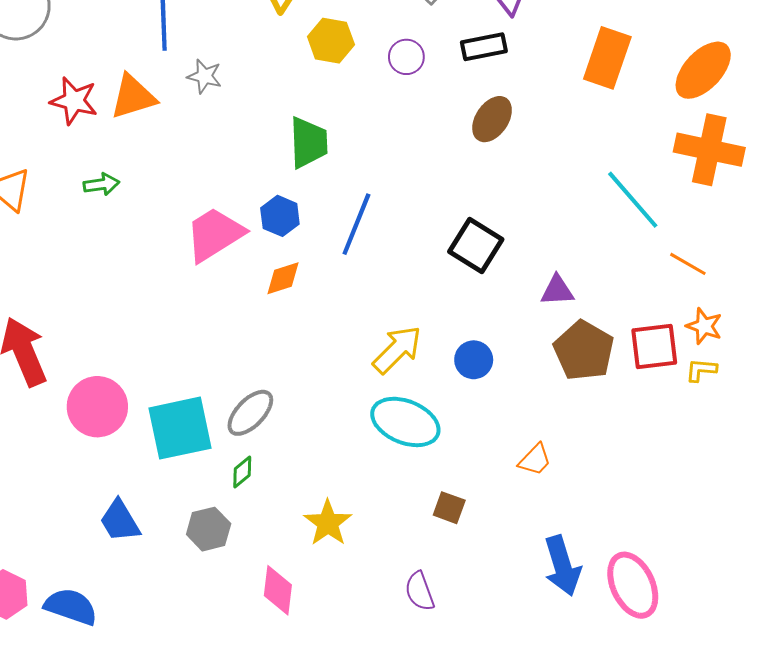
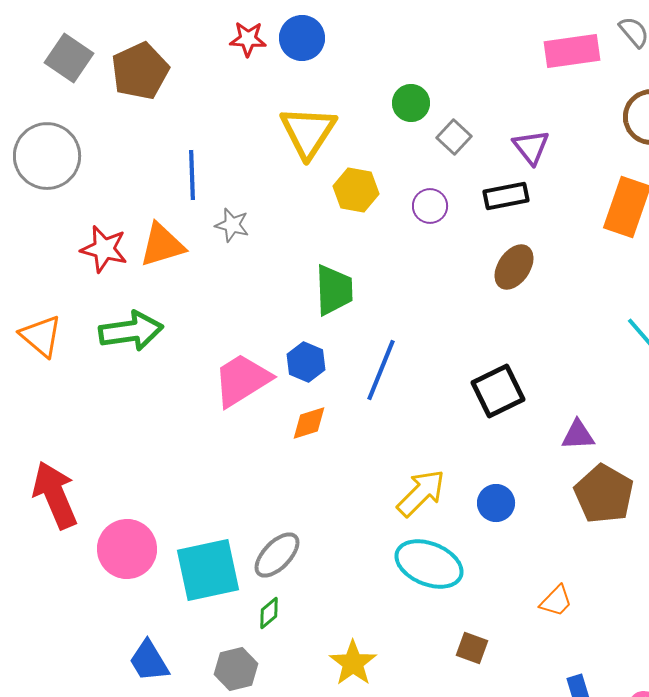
green arrow: (101, 184) -> (131, 331), size x1.8
black square: (476, 246) -> (498, 391), turned 32

